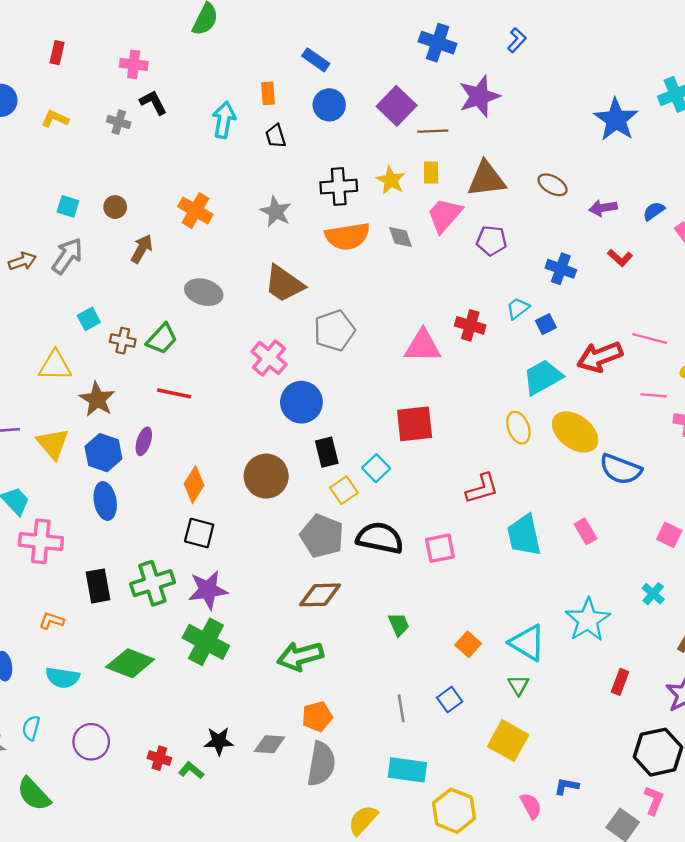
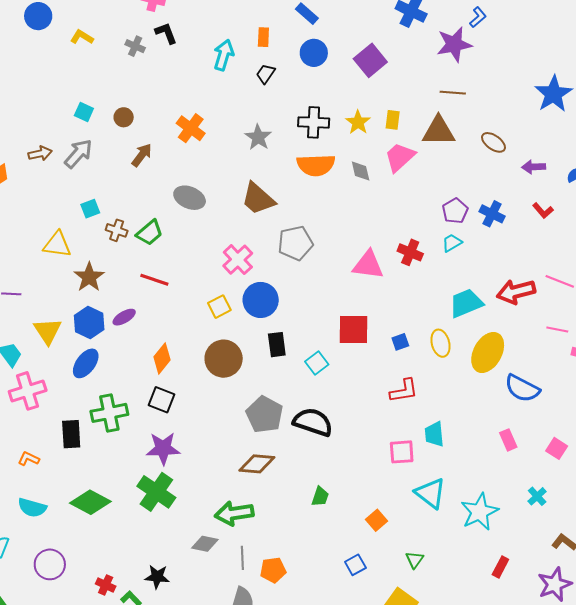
purple star: (479, 96) -> (454, 44), moved
brown line: (433, 131) -> (453, 93), moved
black trapezoid: (276, 136) -> (266, 74), turned 45
purple pentagon: (492, 241) -> (455, 211), moved, turned 30
blue square: (546, 324) -> (400, 342), moved
yellow ellipse: (575, 432) -> (488, 352), turned 75
purple ellipse: (144, 441) -> (124, 317), turned 35
yellow triangle: (53, 444) -> (48, 331), moved
yellow square: (344, 490) -> (219, 307), moved
blue ellipse: (105, 501) -> (86, 363), turned 40
pink rectangle: (585, 531) -> (508, 440), moved
cyan trapezoid: (524, 535) -> (434, 434), size x0.7
pink cross: (41, 541) -> (28, 391), turned -30
pink square: (440, 548) -> (402, 452), moved
green cross: (152, 583) -> (109, 413), moved
green trapezoid: (399, 624) -> (320, 497), turned 35
cyan triangle: (527, 643) -> (431, 493), moved
gray line: (401, 708) -> (242, 558), moved
orange pentagon: (317, 717) -> (273, 570), moved
gray diamond: (269, 744) -> (205, 544), moved

